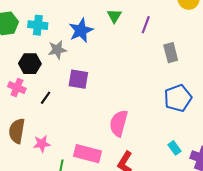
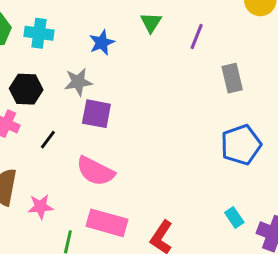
blue star: (81, 30) -> (102, 43), size x0.7
gray star: (57, 50) -> (78, 82), moved
pink semicircle: (119, 123) -> (95, 171), moved, turned -80

